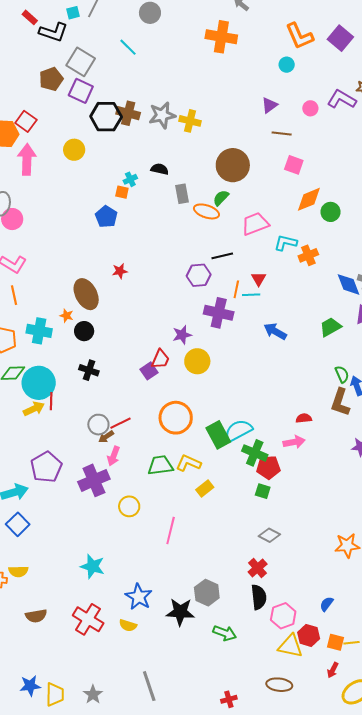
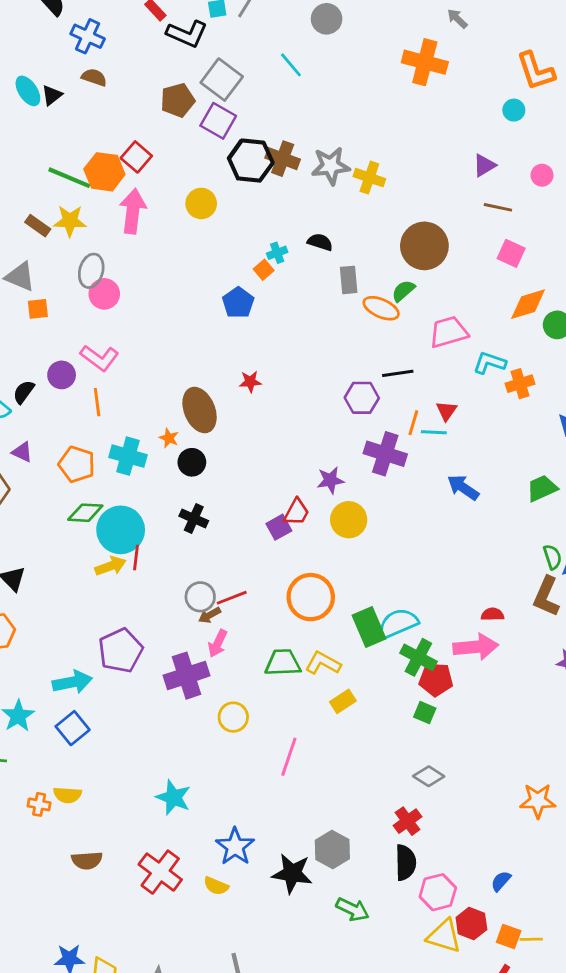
orange square: (122, 192) -> (264, 270), turned 32
pink arrow: (294, 442) -> (476, 647), size x1.4

